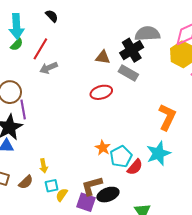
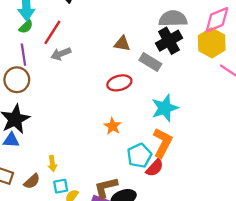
black cross: (132, 50) -> (169, 41), moved
purple line: (23, 109) -> (23, 55), moved
orange L-shape: (167, 117) -> (162, 143), moved
orange star: (103, 148) -> (113, 126), moved
cyan star: (158, 153) -> (165, 108), moved

